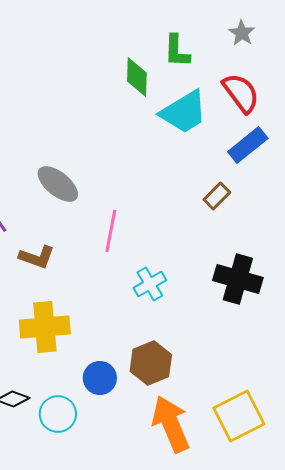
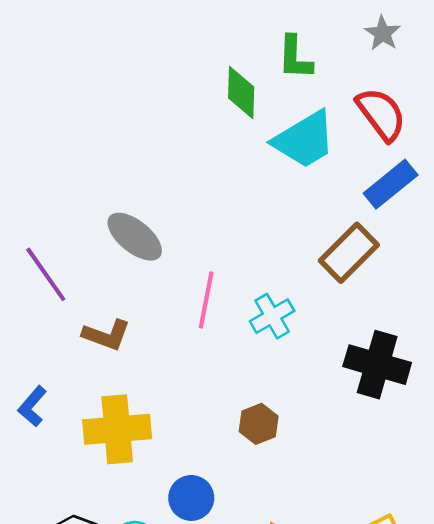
brown rectangle: (217, 196) -> (349, 253), size x1.6
cyan cross: (150, 284) -> (272, 316), moved
brown hexagon: (151, 363) -> (259, 424), moved, size x0.7

